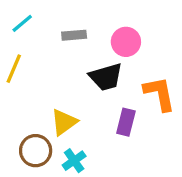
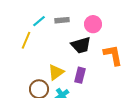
cyan line: (22, 23) -> (39, 21), moved
purple rectangle: (126, 122) -> (80, 75), moved

